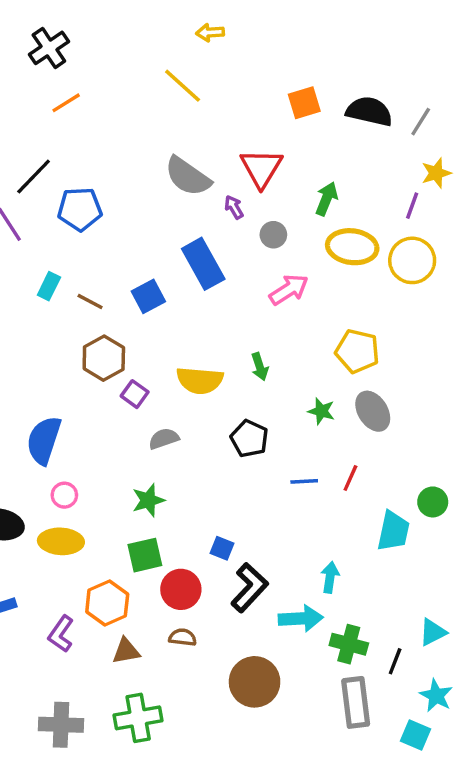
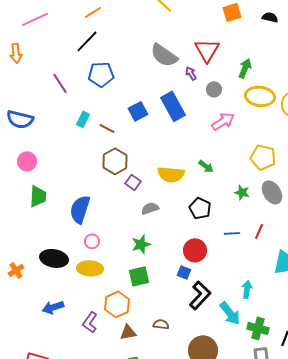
black semicircle: (369, 111) -> (270, 17), size x0.6
black line: (34, 176) -> (87, 41), moved
blue square: (148, 296) -> (138, 111), moved
green arrow: (260, 367) -> (206, 166), turned -35
red circle: (181, 589) -> (195, 250), moved
cyan arrow: (301, 618) -> (230, 313), turned 55

